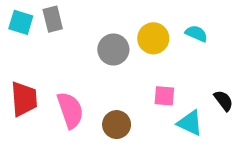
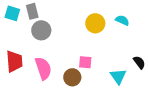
gray circle: (113, 49) -> (41, 30), moved
pink square: (164, 96) -> (85, 62), moved
cyan triangle: (190, 123) -> (118, 76), turned 30

